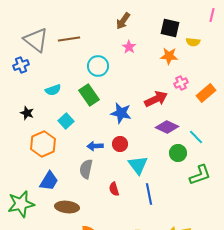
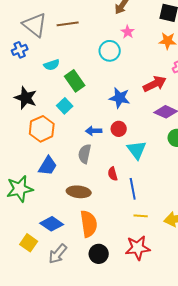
cyan circle: (98, 66) -> (110, 51), moved
cyan semicircle: (53, 90) -> (52, 65), moved
green rectangle: (89, 95) -> (75, 81), moved
black star: (27, 113) -> (26, 98), size x1.6
blue line: (149, 194) -> (133, 189), moved
brown ellipse: (67, 207) -> (79, 192), moved

